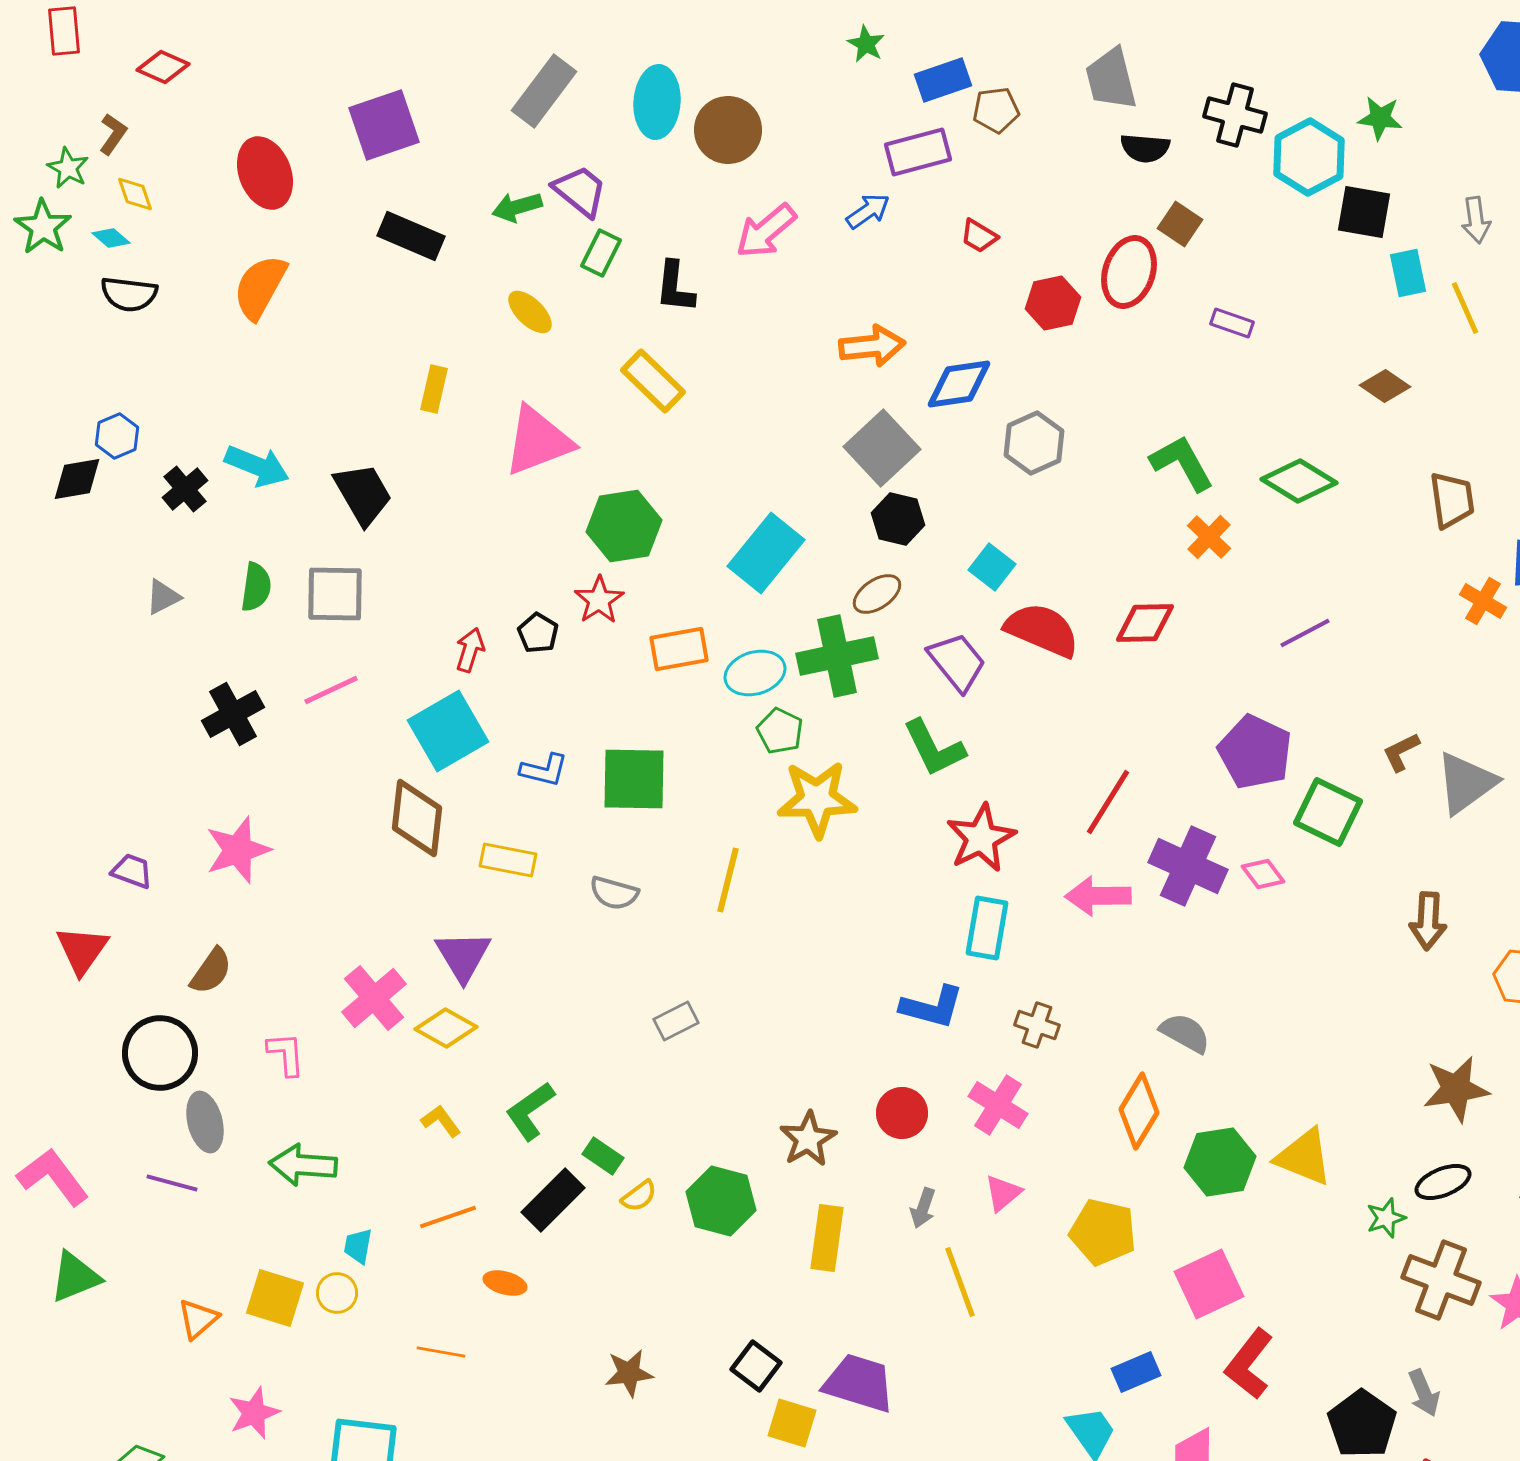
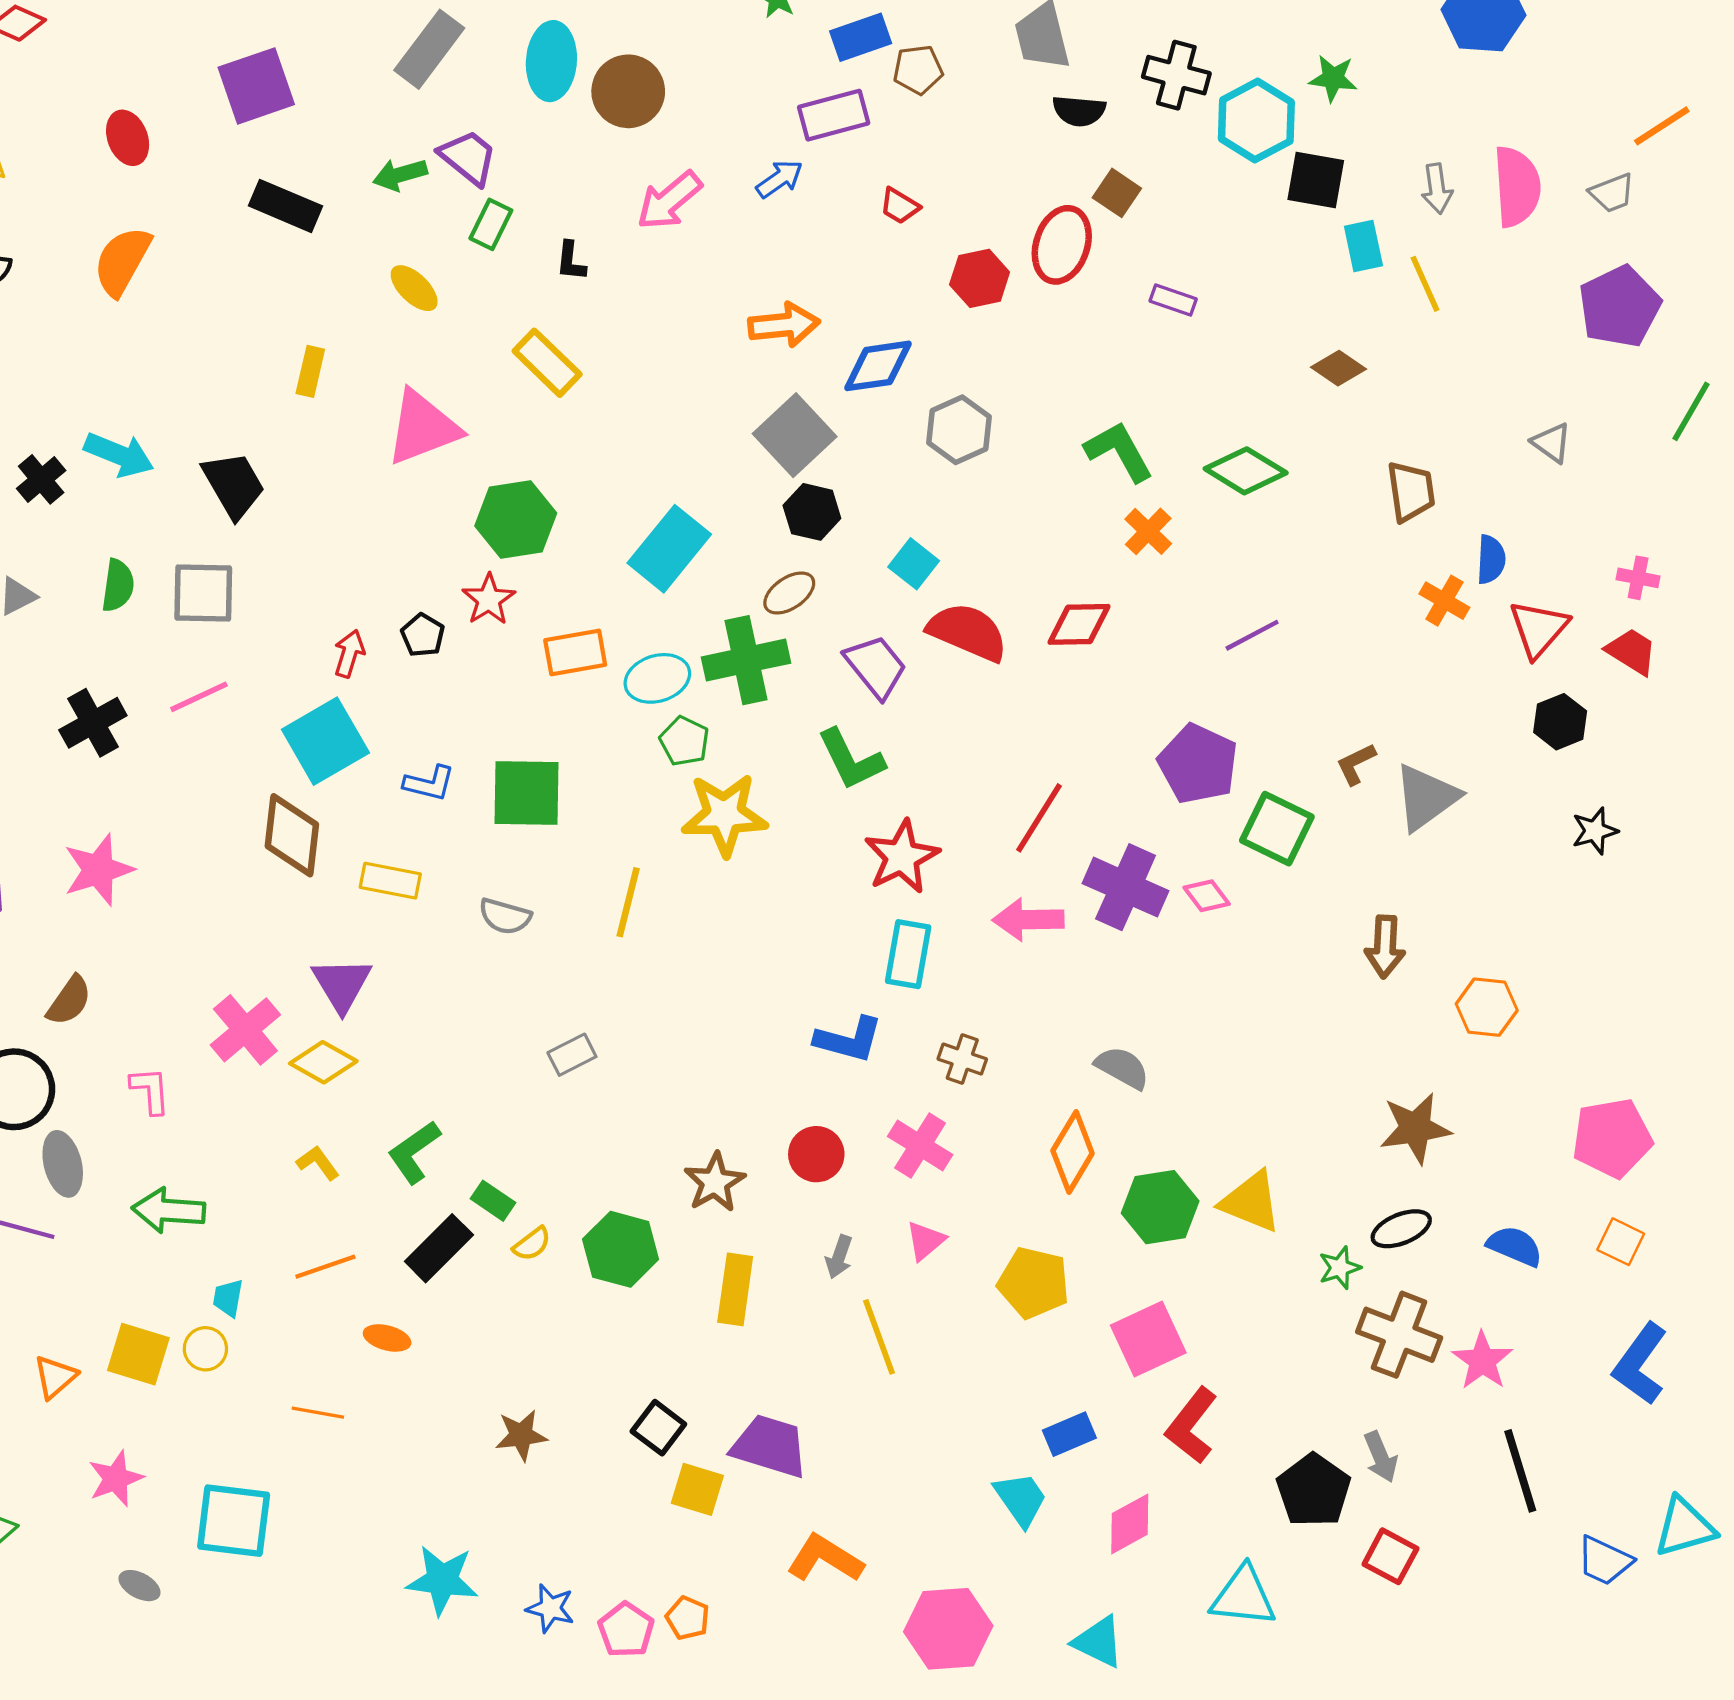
red ellipse: (265, 173) -> (128, 138), size x0.7
black L-shape: (675, 287) -> (571, 261), size x0.7

